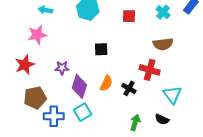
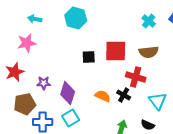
red square: (129, 16) -> (116, 51), moved, size x1.6
purple star: (62, 68) -> (44, 83), moved
orange semicircle: (106, 83) -> (103, 96), moved, turned -91
black cross: (129, 88) -> (124, 95), moved

